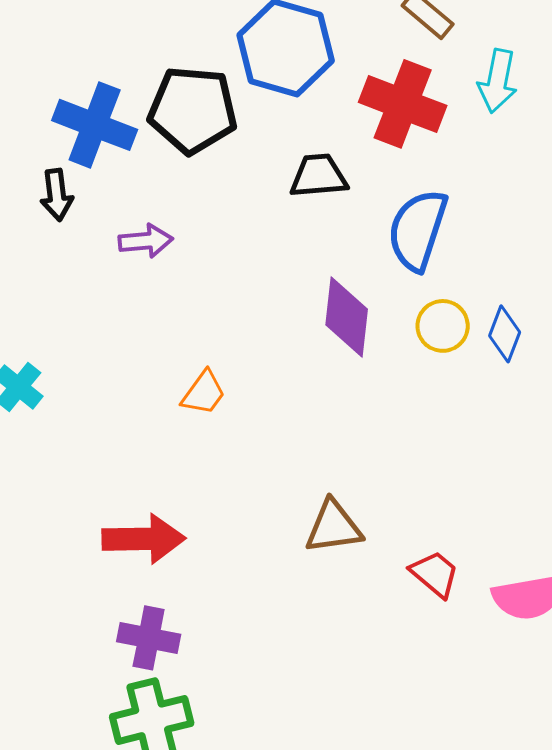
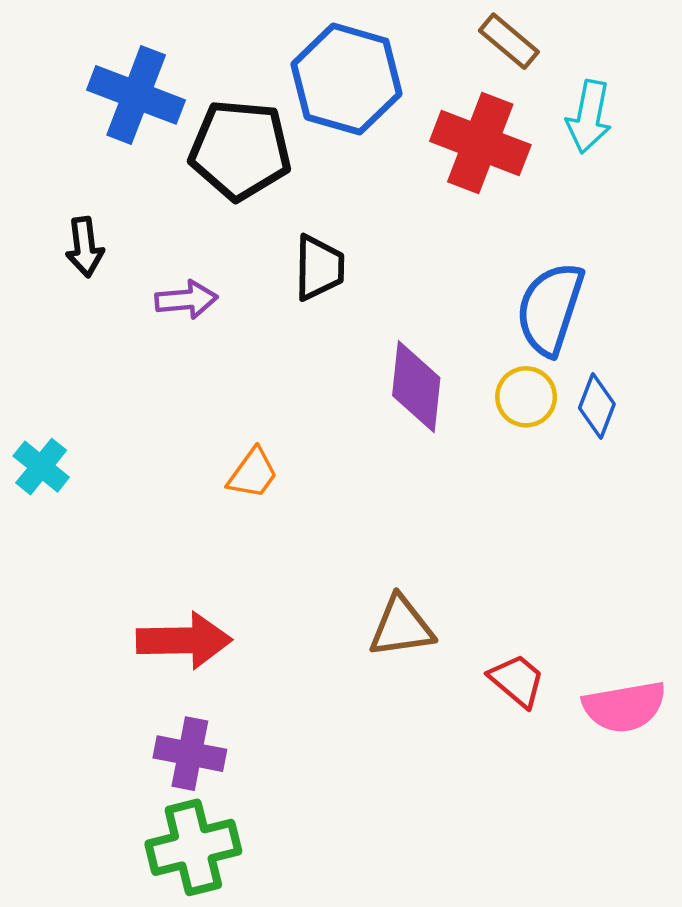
blue cross: (95, 125) -> (136, 95), moved
black trapezoid: (319, 176) -> (319, 268), moved, turned 96
blue semicircle: (418, 230) -> (550, 309), moved

